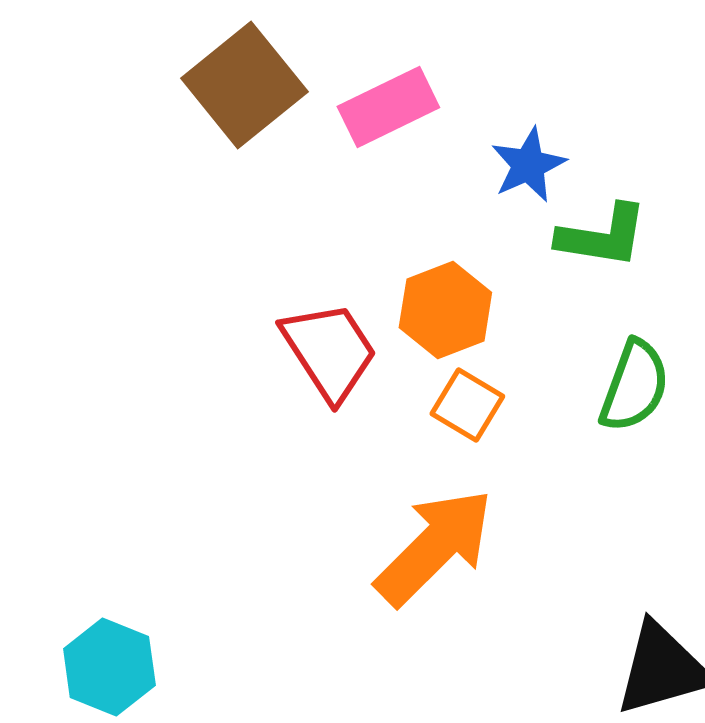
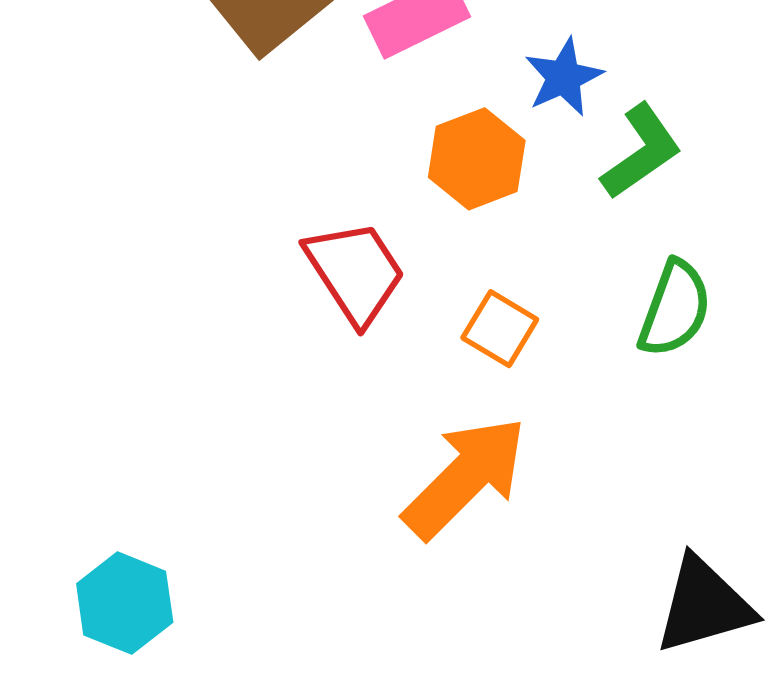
green L-shape: (602, 236) -> (641, 152), turned -44
orange hexagon: (445, 310) -> (477, 159), moved

